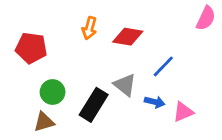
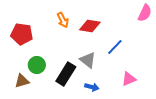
orange arrow: (89, 28) -> (63, 20), turned -42
blue arrow: (155, 102) -> (92, 87), moved
brown triangle: (44, 122) -> (22, 81), moved

